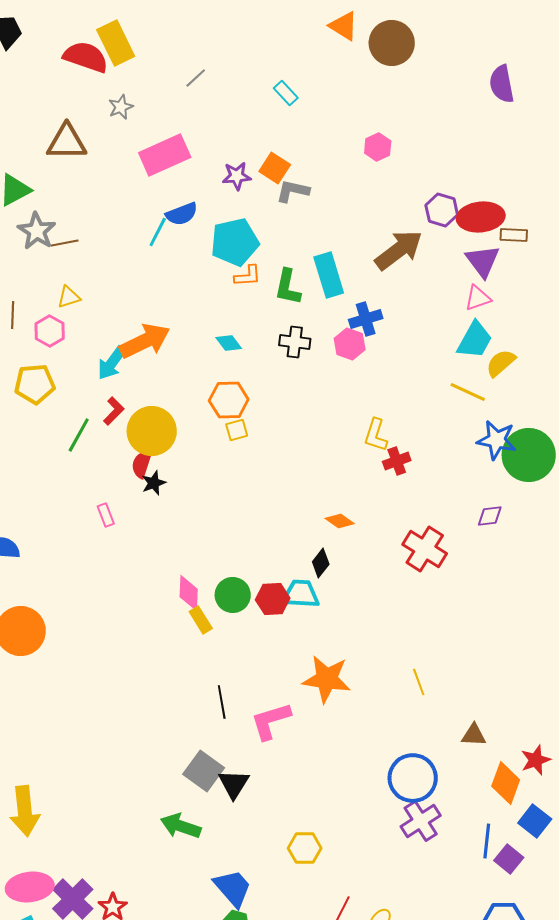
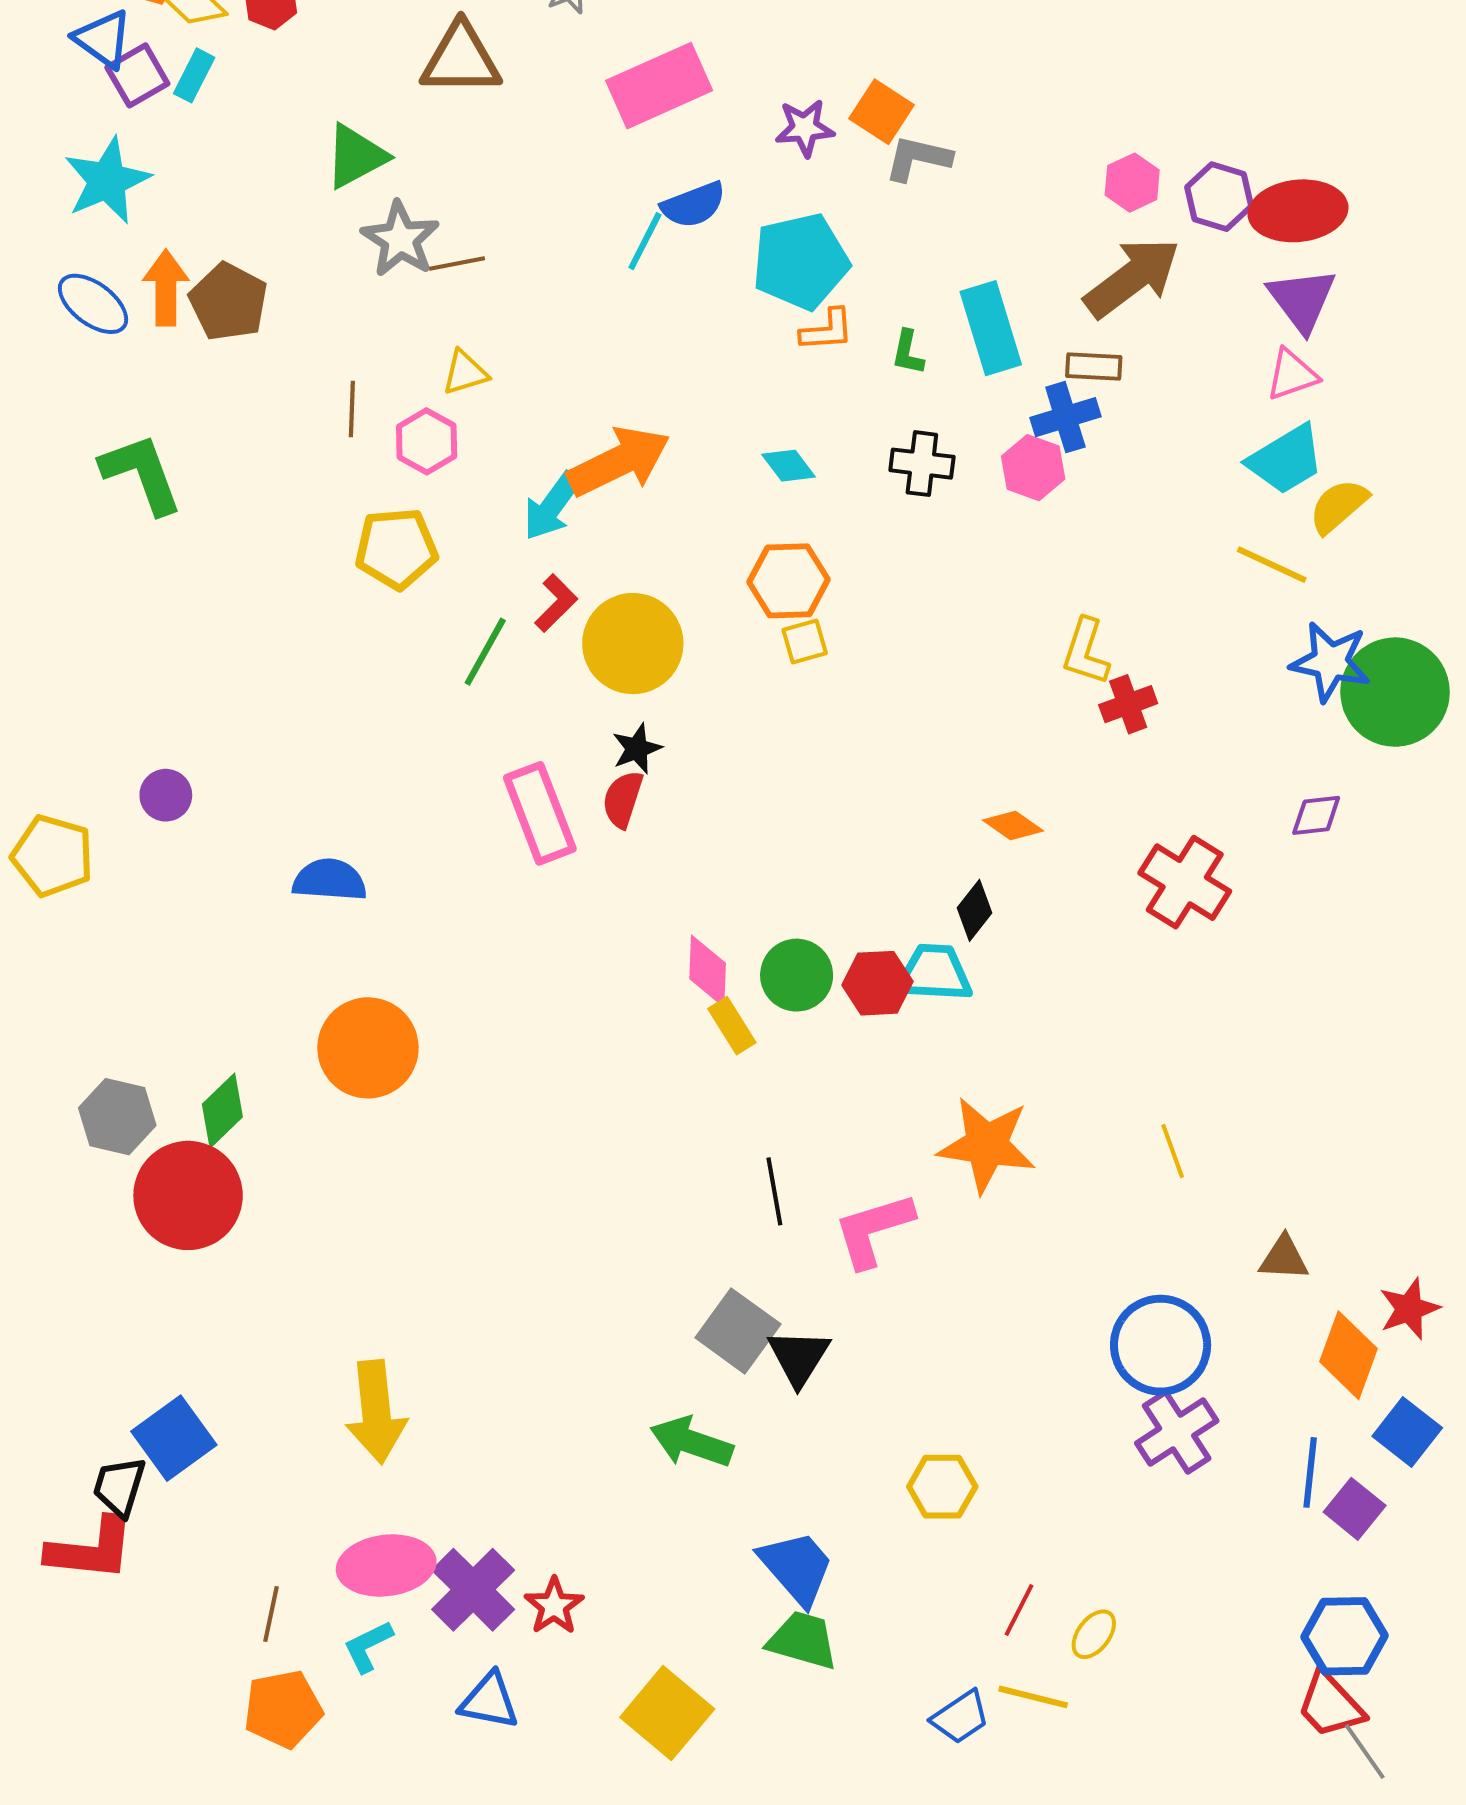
pink hexagon: (378, 147) -> (1132, 183), moved
brown rectangle: (514, 235) -> (1094, 367), moved
green L-shape: (288, 287) -> (908, 352), size x0.6
cyan trapezoid: (475, 340) -> (1286, 460), turned 30
red semicircle: (142, 464) -> (623, 799), moved
pink rectangle: (106, 515) -> (540, 813), size x2.0

